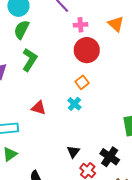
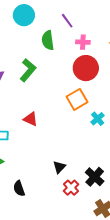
green semicircle: (21, 30) -> (48, 40), moved, turned -42
orange square: (82, 82) -> (77, 99), size x1.5
cyan cross: (74, 104) -> (98, 119), moved

